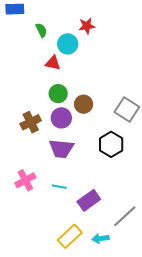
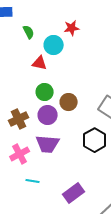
pink cross: (25, 180) -> (20, 154), moved
cyan line: (59, 187) -> (33, 181), moved

